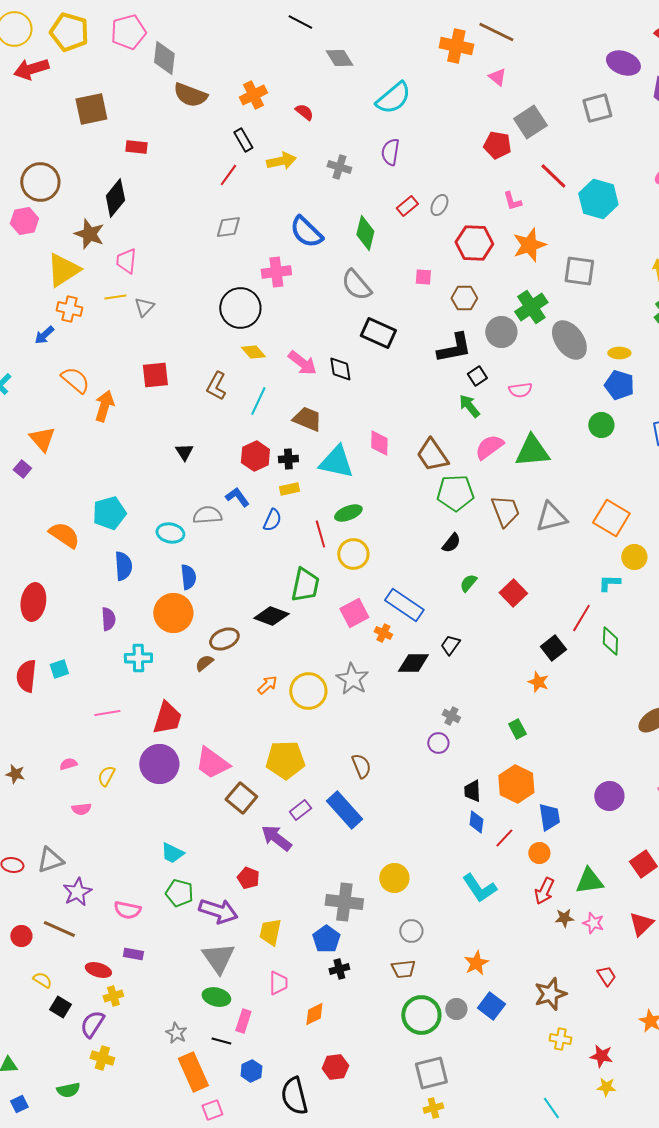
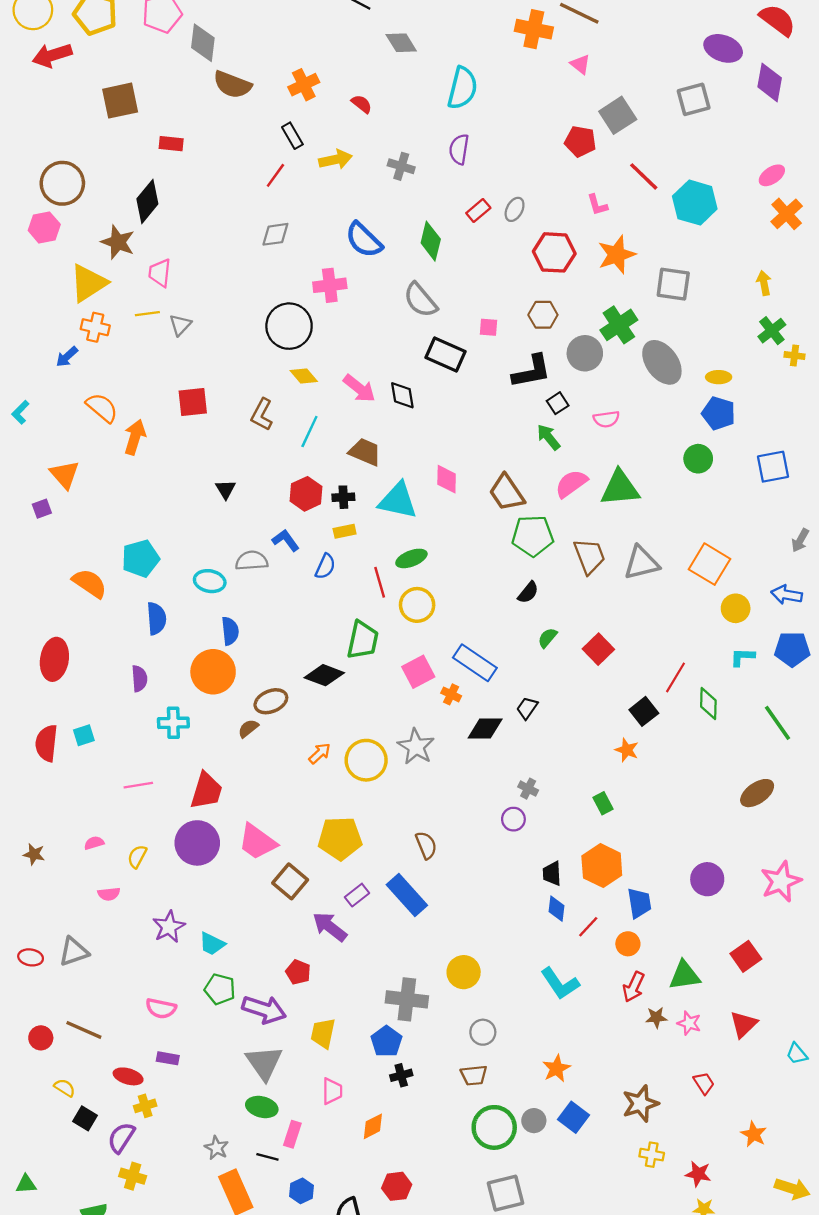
cyan semicircle: (393, 98) -> (462, 88), turned -36
pink square: (423, 277) -> (488, 327), moved
purple square: (22, 469) -> (42, 509), turned 30
cyan L-shape: (609, 583) -> (742, 657), moved
purple star: (77, 892) -> (169, 927), moved

